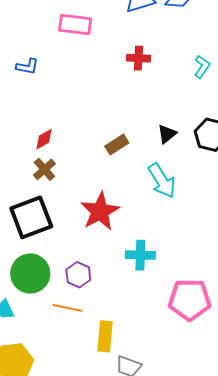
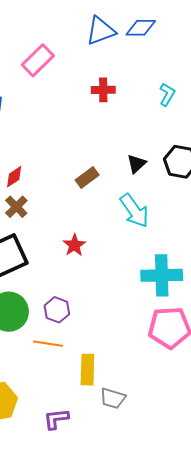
pink rectangle: (75, 24) -> (38, 60), turned -48
red star: (100, 211) -> (74, 245), size x0.6
cyan cross: (140, 255) -> (162, 275), moved, size x1.4

